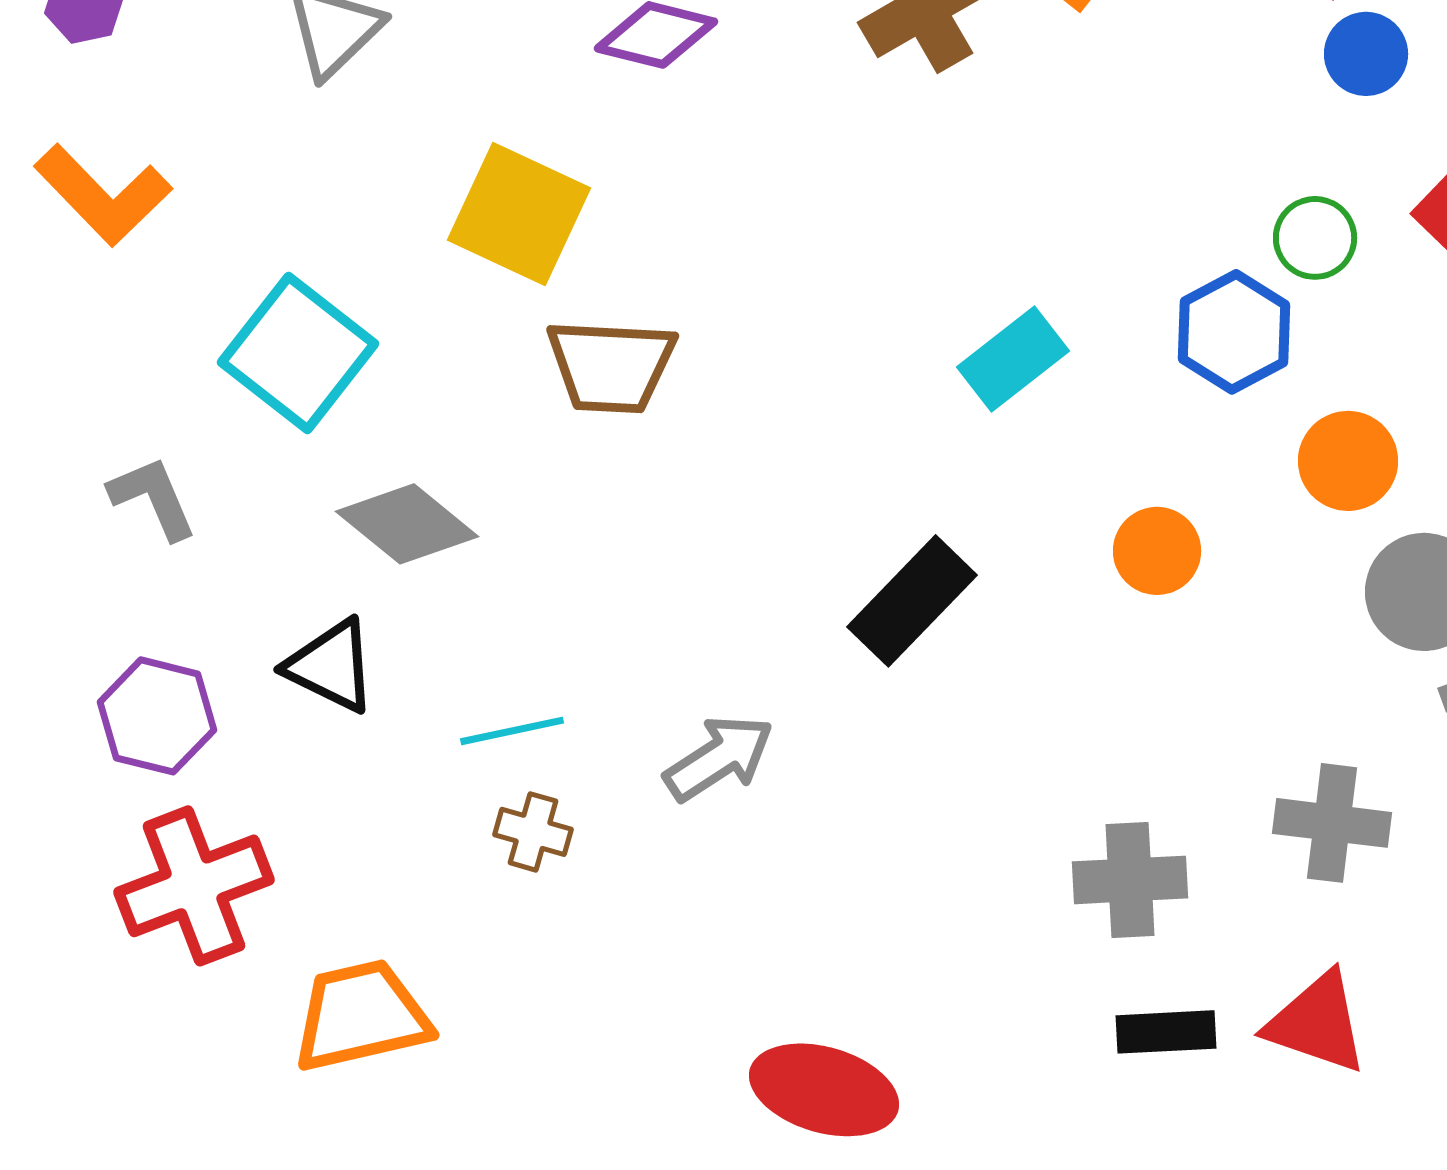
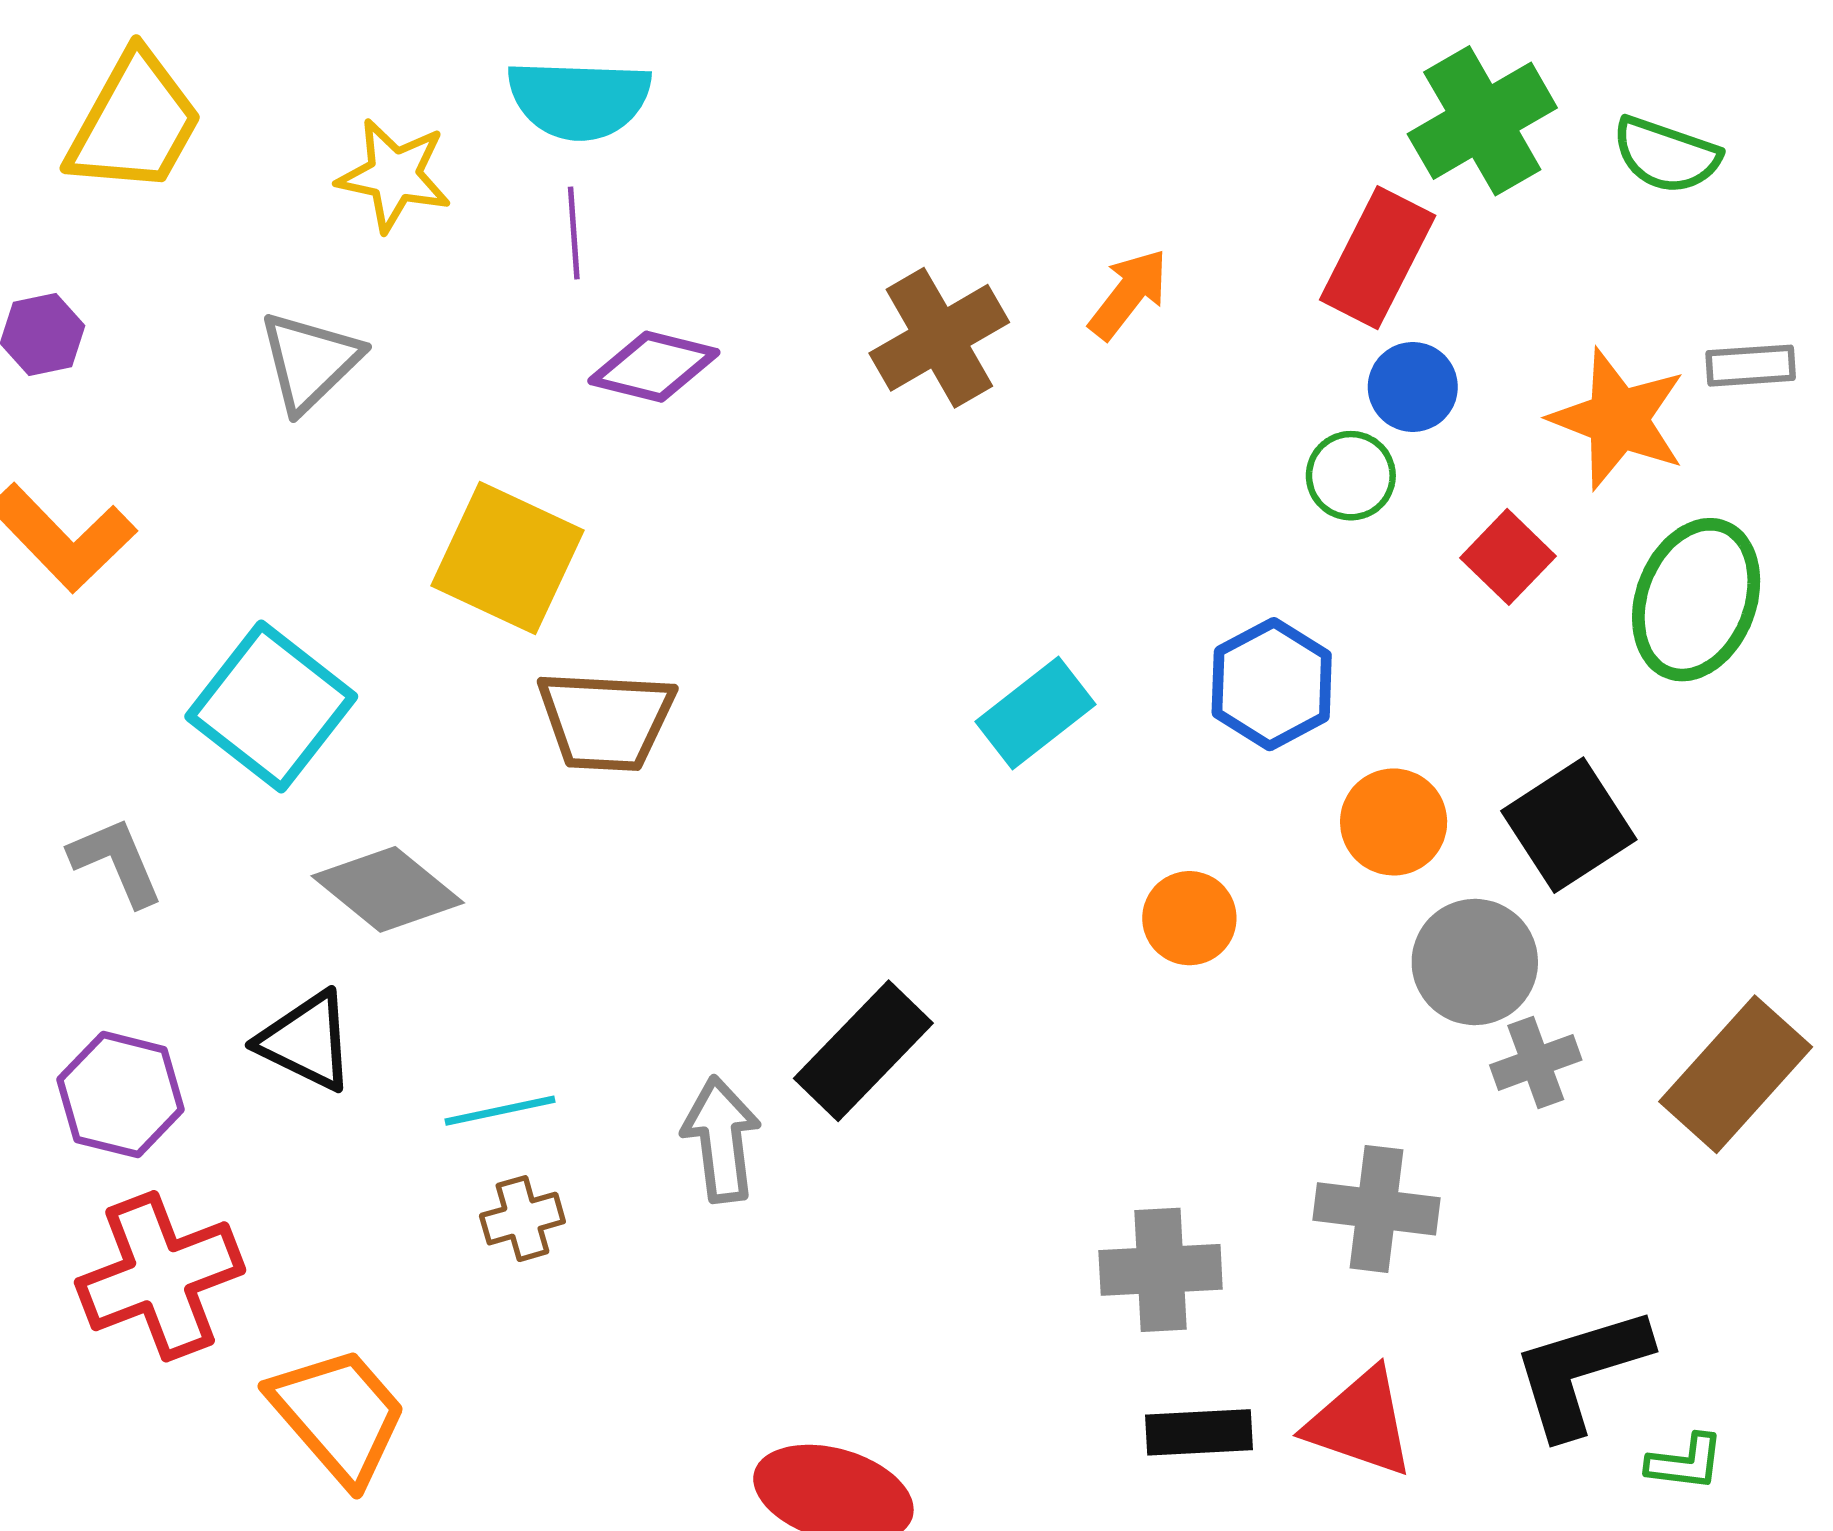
green circle: (1315, 238) -> (1351, 476), moved
black rectangle: (912, 601) -> (863, 1051), moved
gray arrow: (719, 758) -> (721, 1139), turned -64
brown cross: (533, 832) -> (522, 1219), turned -32
orange trapezoid: (361, 1016) -> (339, 1415), turned 62

